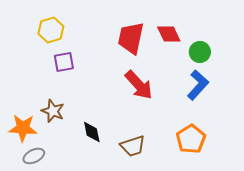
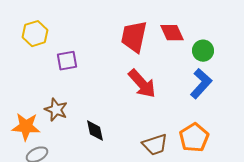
yellow hexagon: (51, 30) -> (35, 34), moved
brown trapezoid: (133, 146) -> (155, 145), moved

